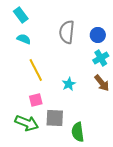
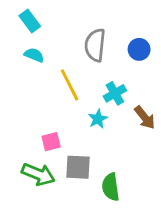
cyan cross: (101, 58) -> (115, 93), moved
yellow line: (36, 70) -> (70, 85), moved

